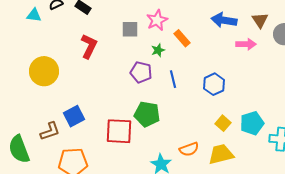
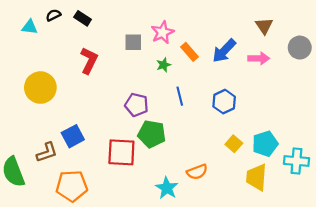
blue arrow: (224, 20) -> (224, 51), moved, turned -55
brown triangle: (260, 20) -> (264, 26), moved
purple pentagon: (141, 72) -> (137, 105), moved
yellow trapezoid: (221, 154) -> (256, 177), moved, turned -72

